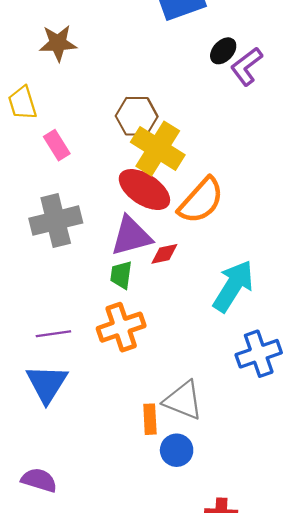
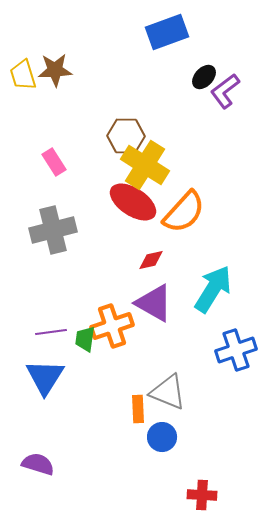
yellow trapezoid: (22, 103) -> (23, 75), moved
purple triangle: (131, 236) -> (154, 303), moved, turned 45
green trapezoid: (121, 275) -> (85, 339), moved

